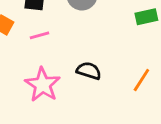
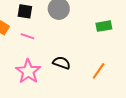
pink line: (40, 35) -> (27, 36), turned 32

